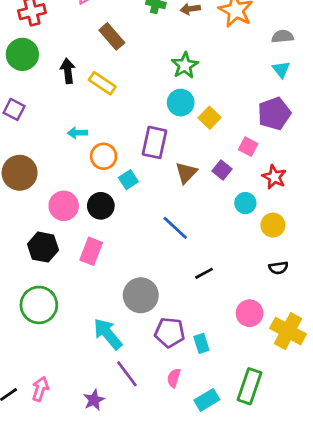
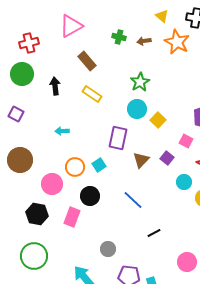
yellow rectangle: (102, 83) -> (92, 94), moved
orange circle: (104, 156) -> (75, 167), moved
black circle: (101, 206) -> (90, 196), moved
gray circle: (141, 295) -> (108, 249), size x0.6

